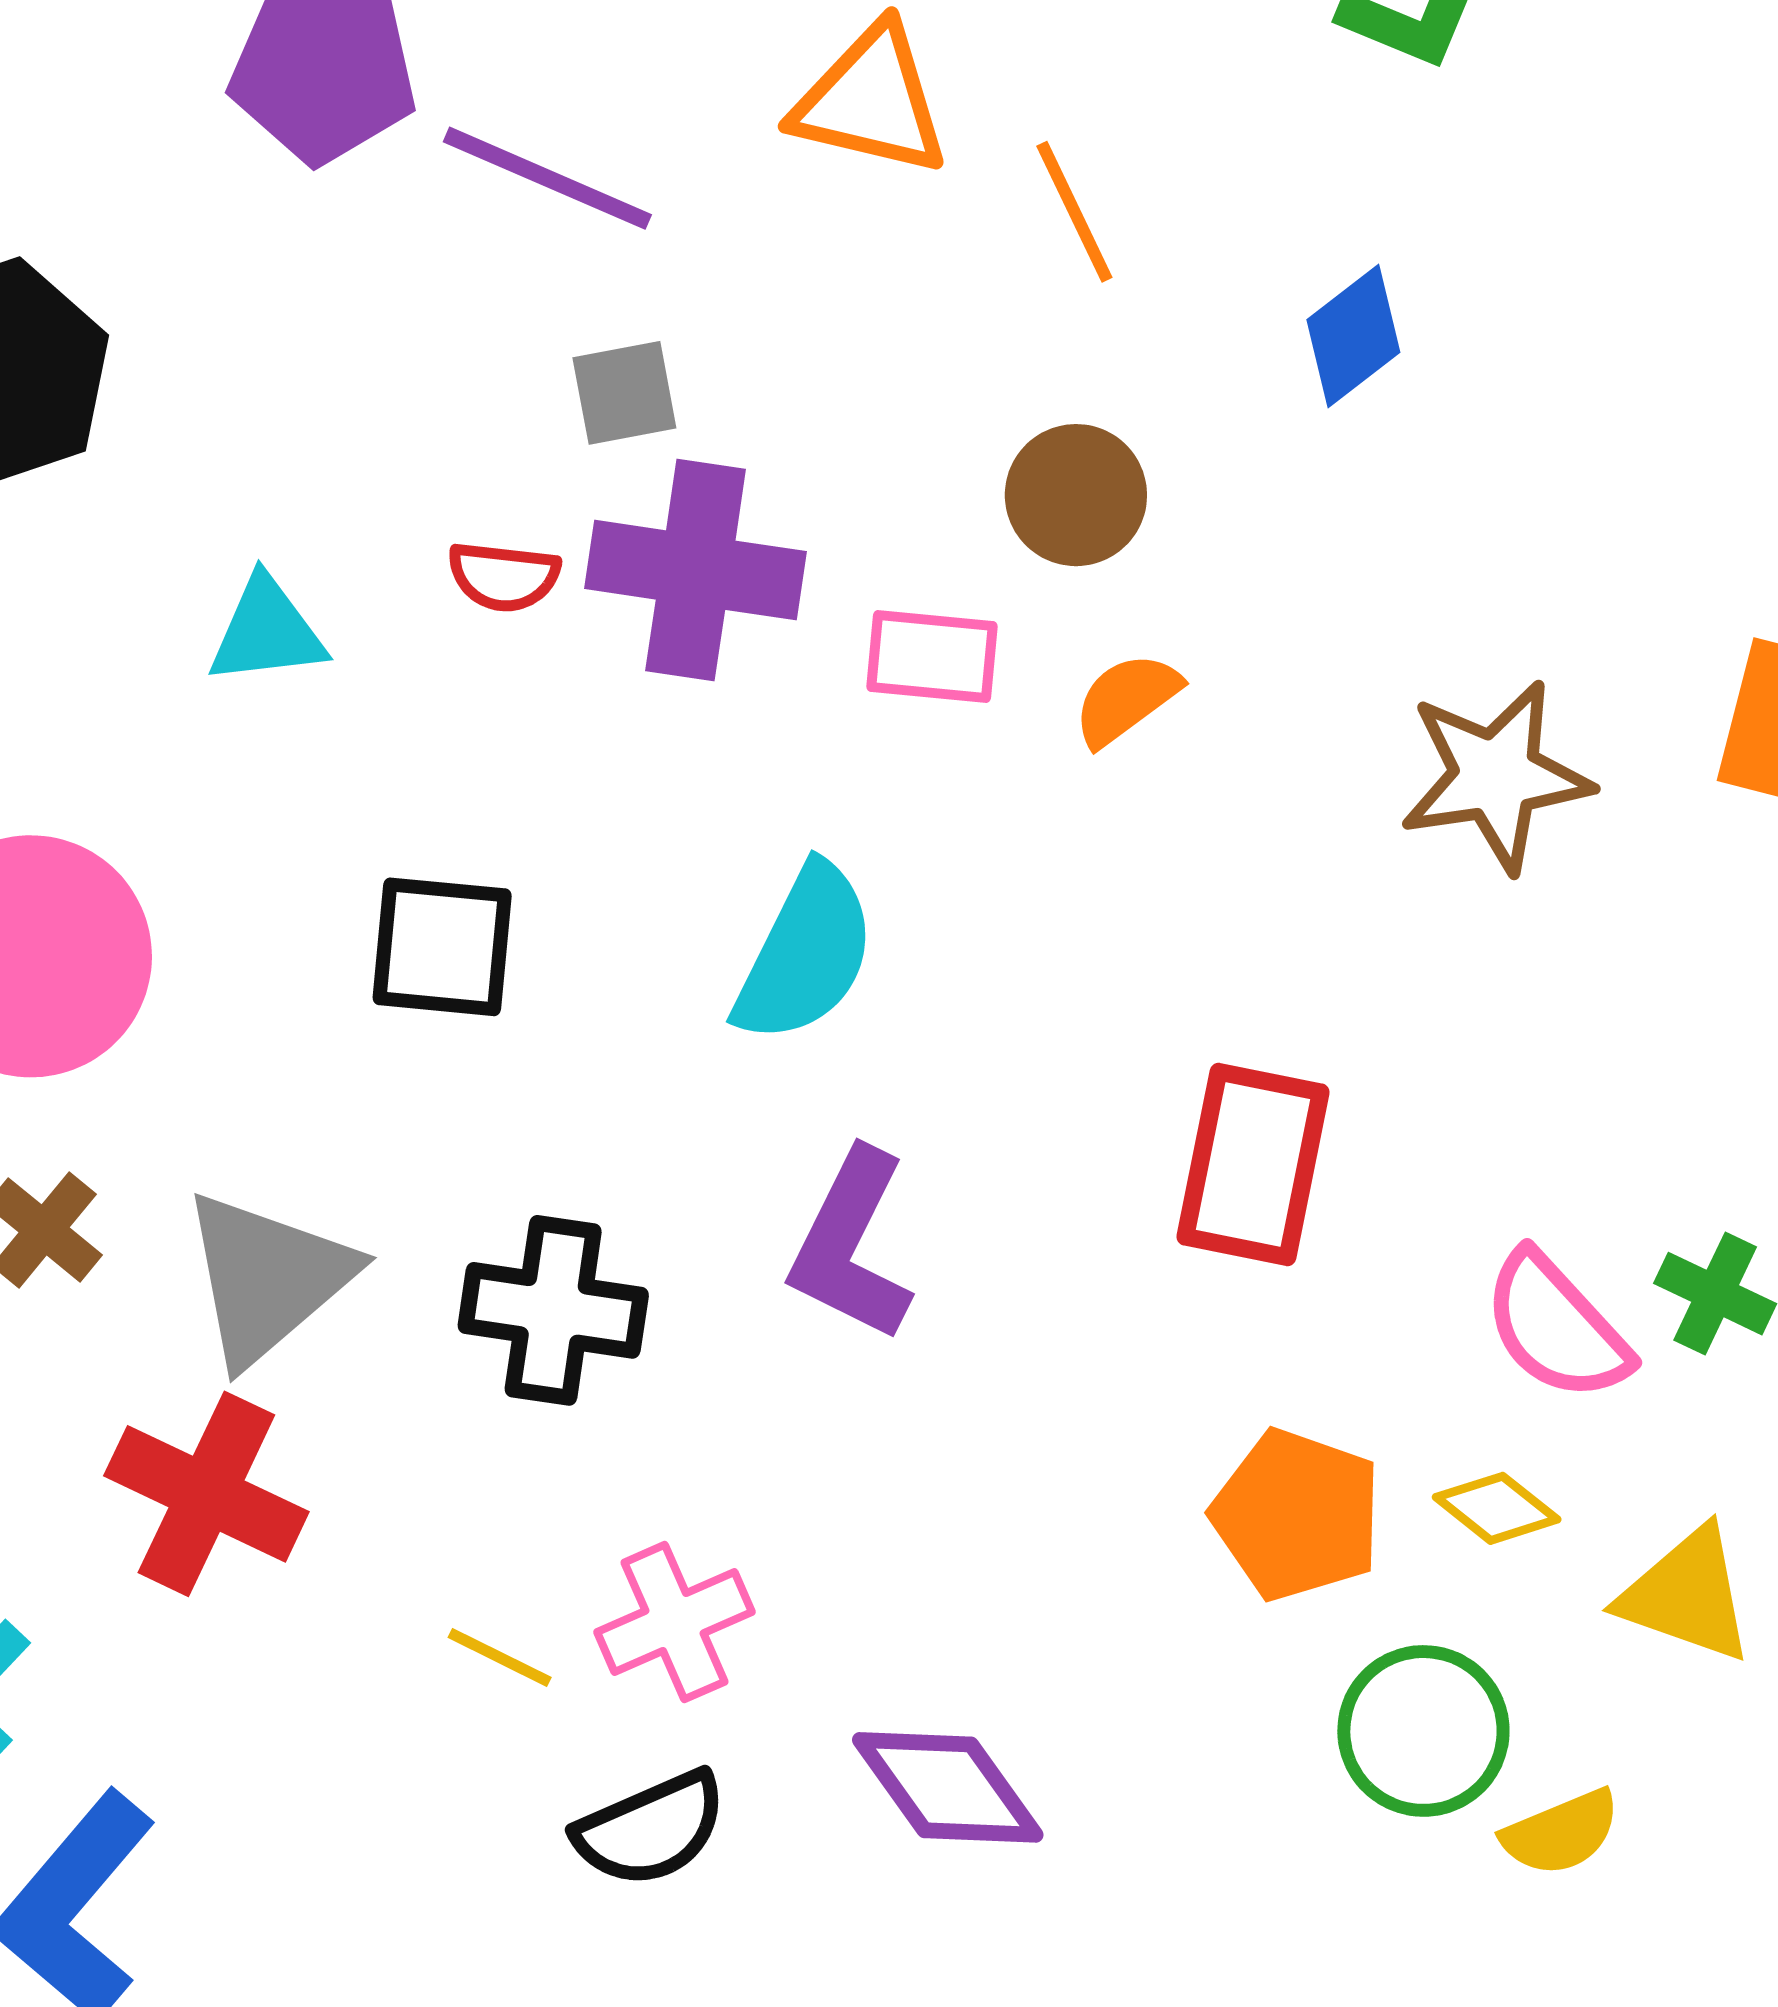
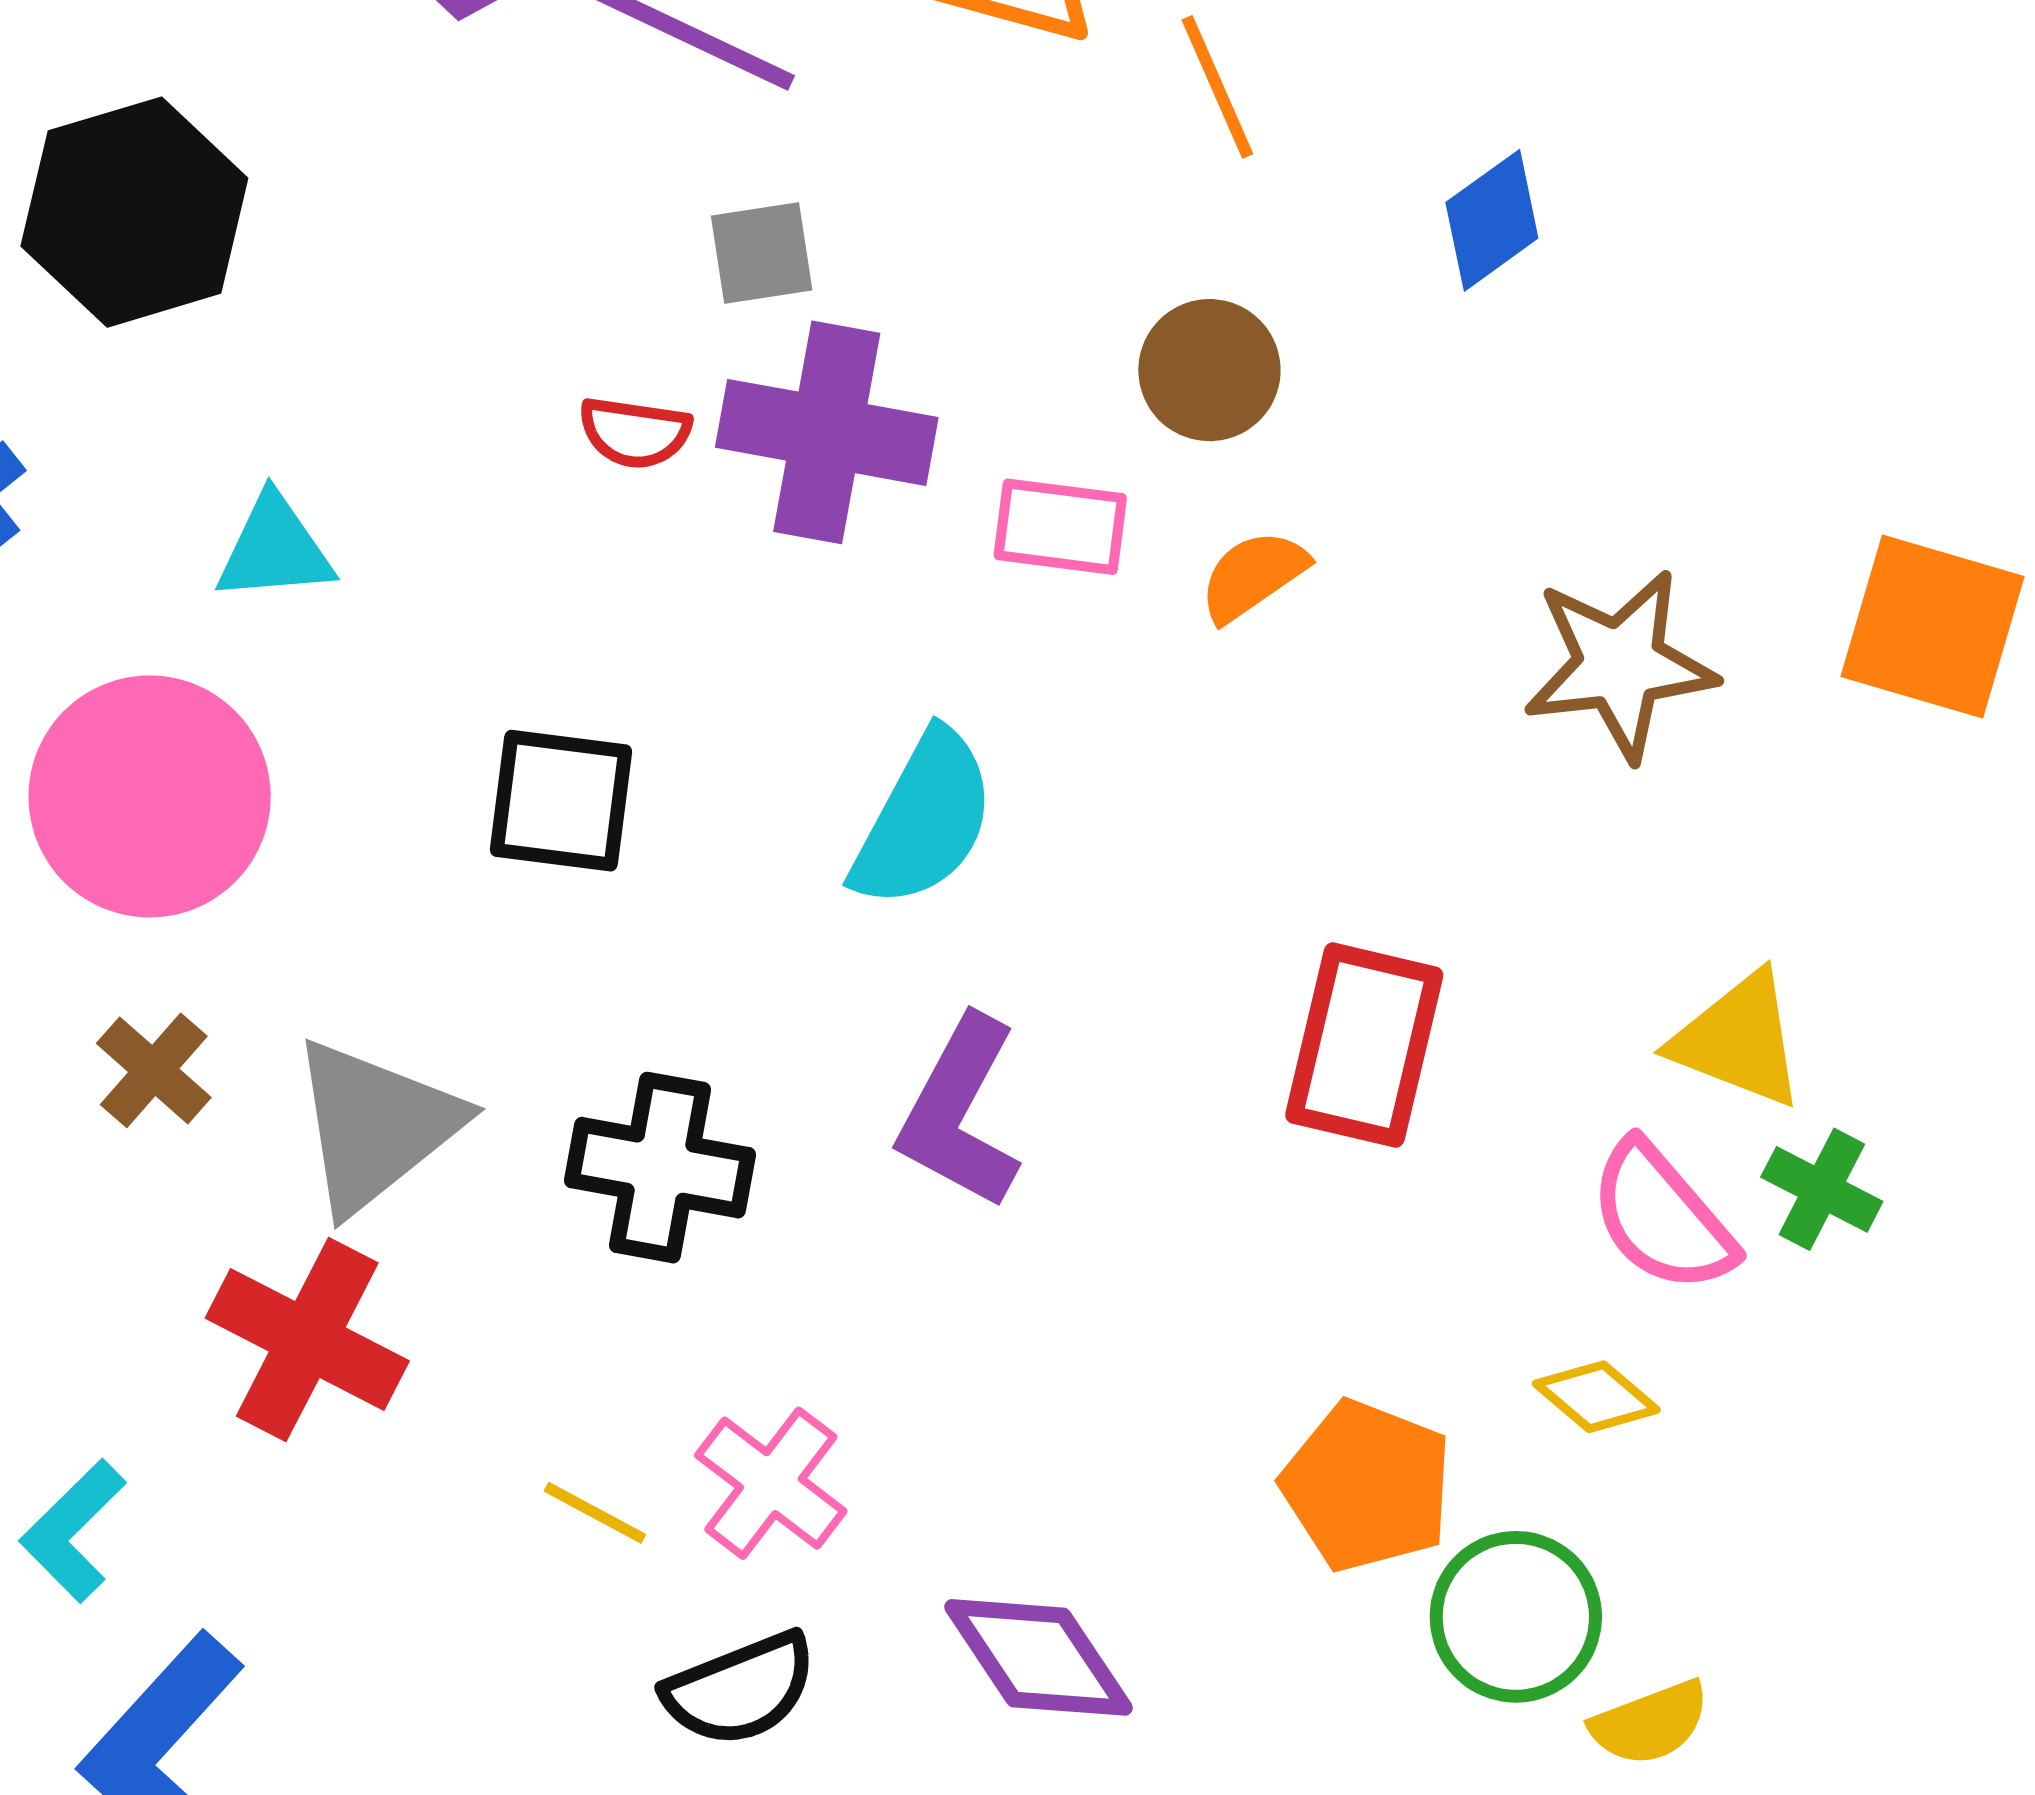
cyan triangle: (267, 631) -> (275, 549), moved
orange pentagon: (1297, 1515) -> (1367, 1486), moved
yellow triangle: (1687, 1595) -> (1739, 1040), moved
pink cross: (674, 1622) -> (771, 1483), turned -31

